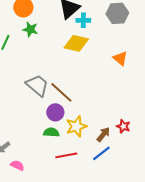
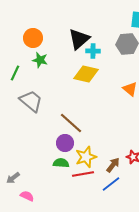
gray trapezoid: (37, 85) -> (31, 101), moved
red line: (66, 155) -> (83, 174), moved

